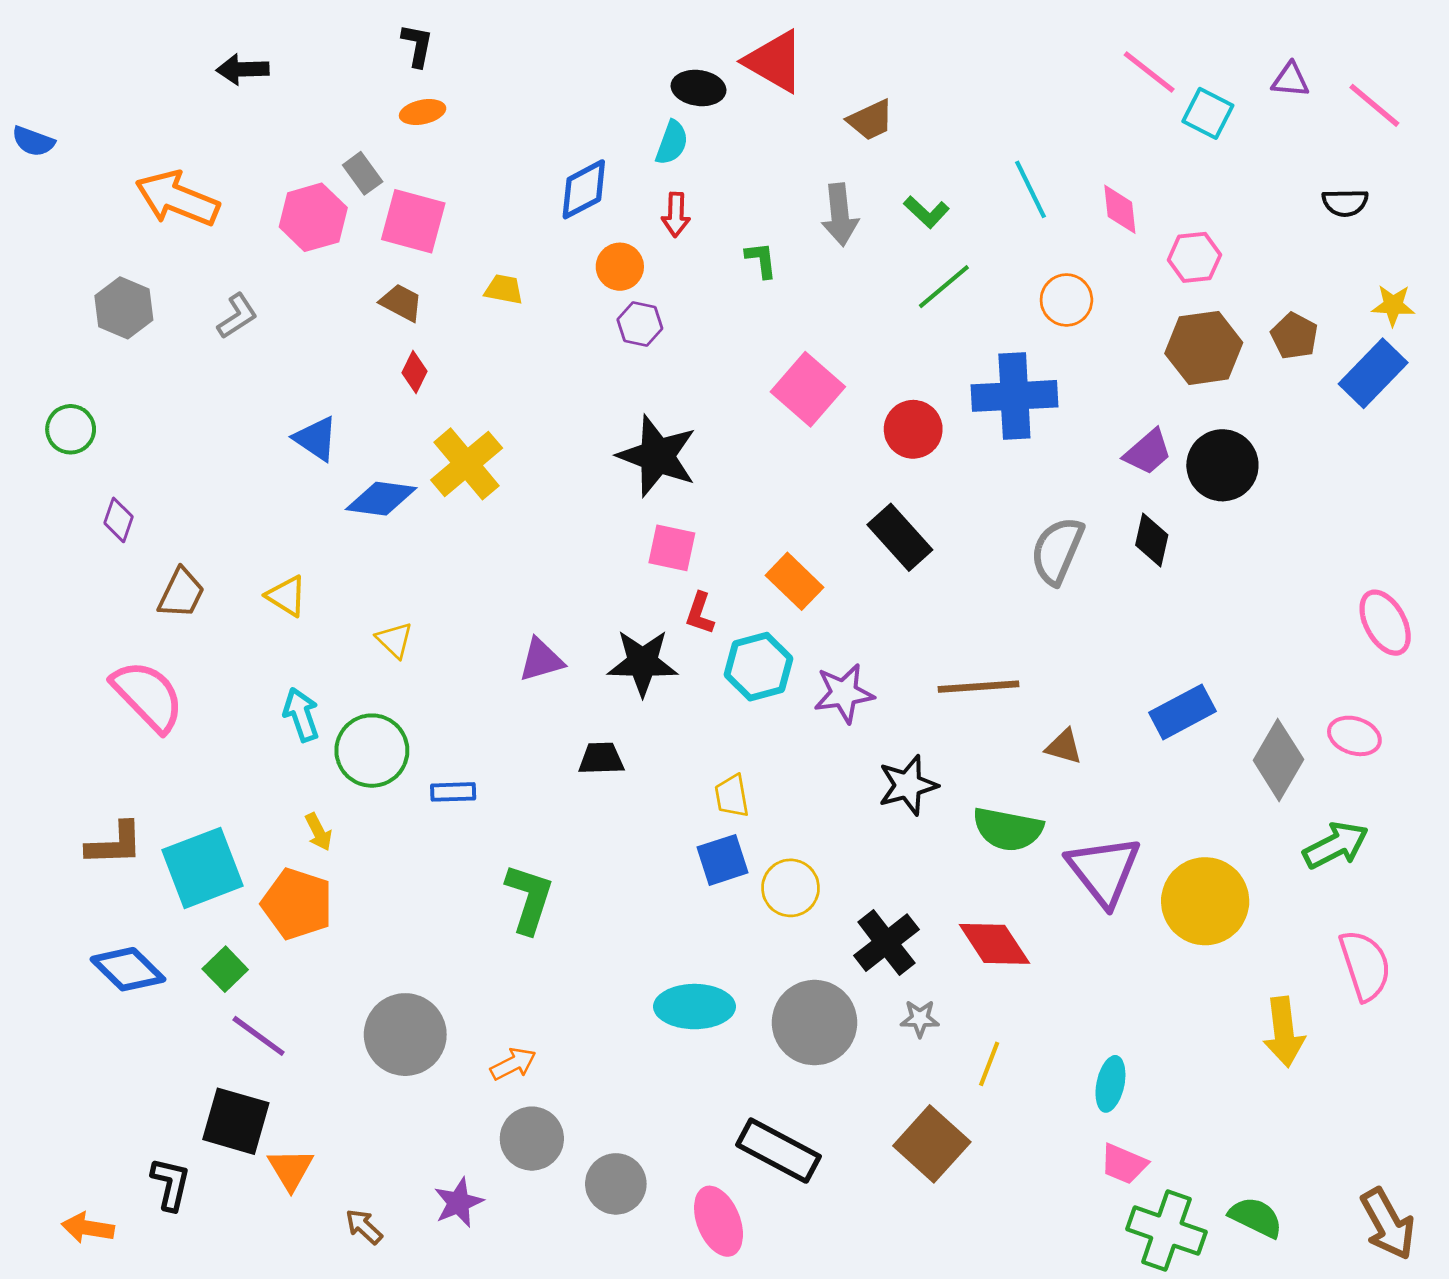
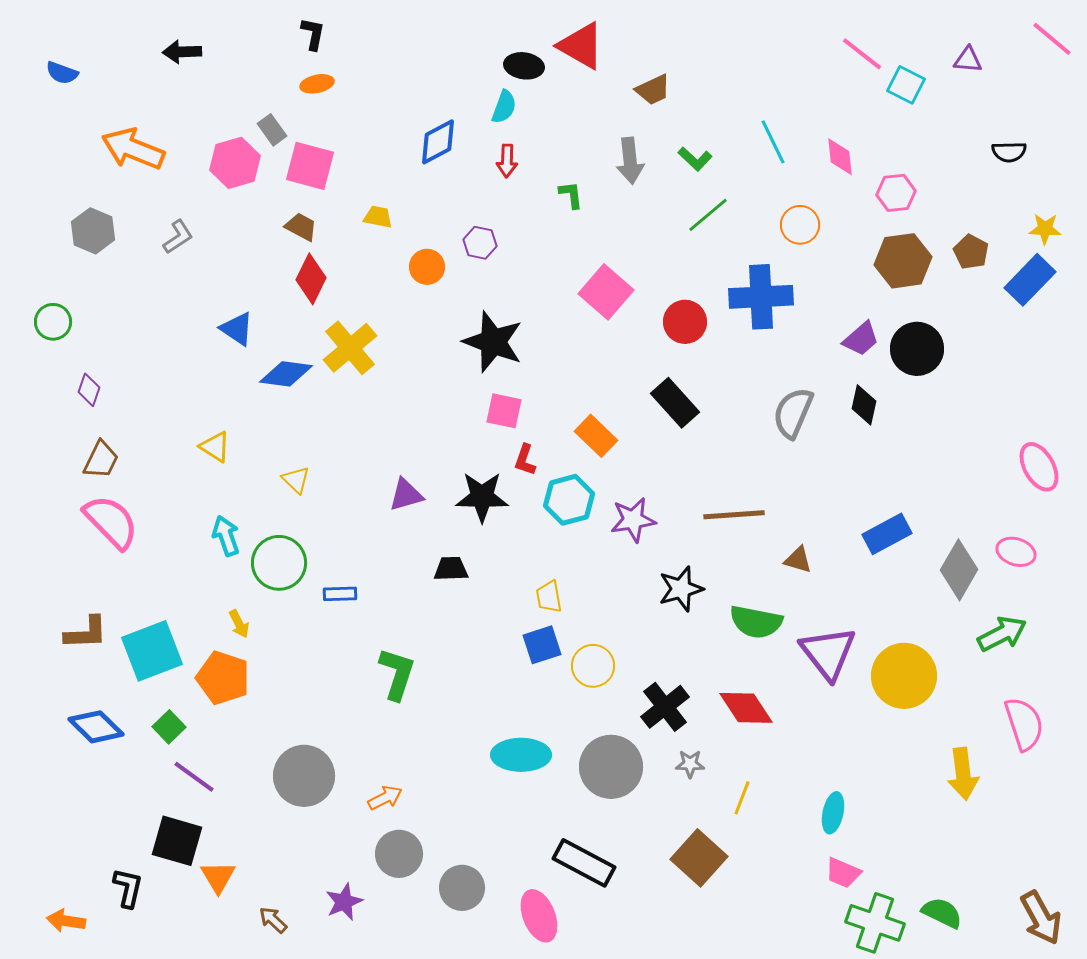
pink line: (1374, 105) -> (1052, 39), moved
blue semicircle: (33, 141) -> (62, 73), moved
orange circle: (620, 267) -> (427, 267), moved
red diamond: (415, 372) -> (311, 279), size x1.6
brown trapezoid: (181, 593) -> (101, 460), moved

